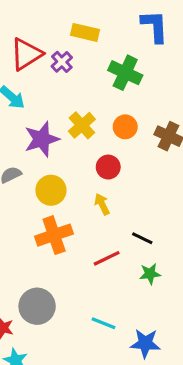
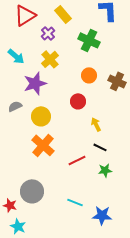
yellow rectangle: (85, 32) -> (63, 14), turned 36
red triangle: (26, 54) -> (25, 15), moved
yellow cross: (82, 125) -> (50, 59), moved
yellow arrow: (102, 204) -> (96, 124), moved
orange cross: (54, 235) -> (43, 145), turned -30

